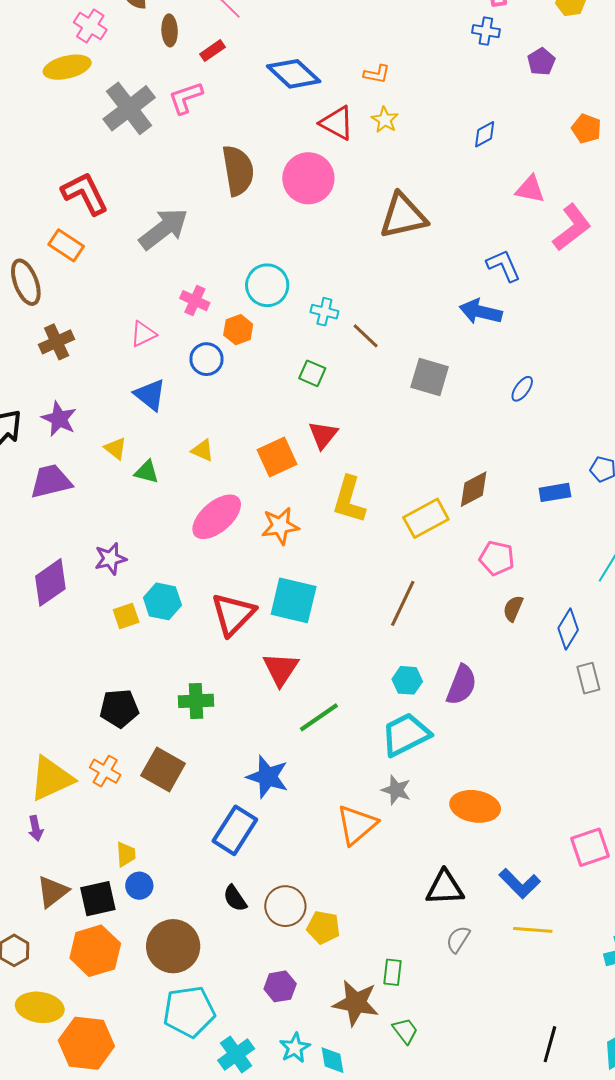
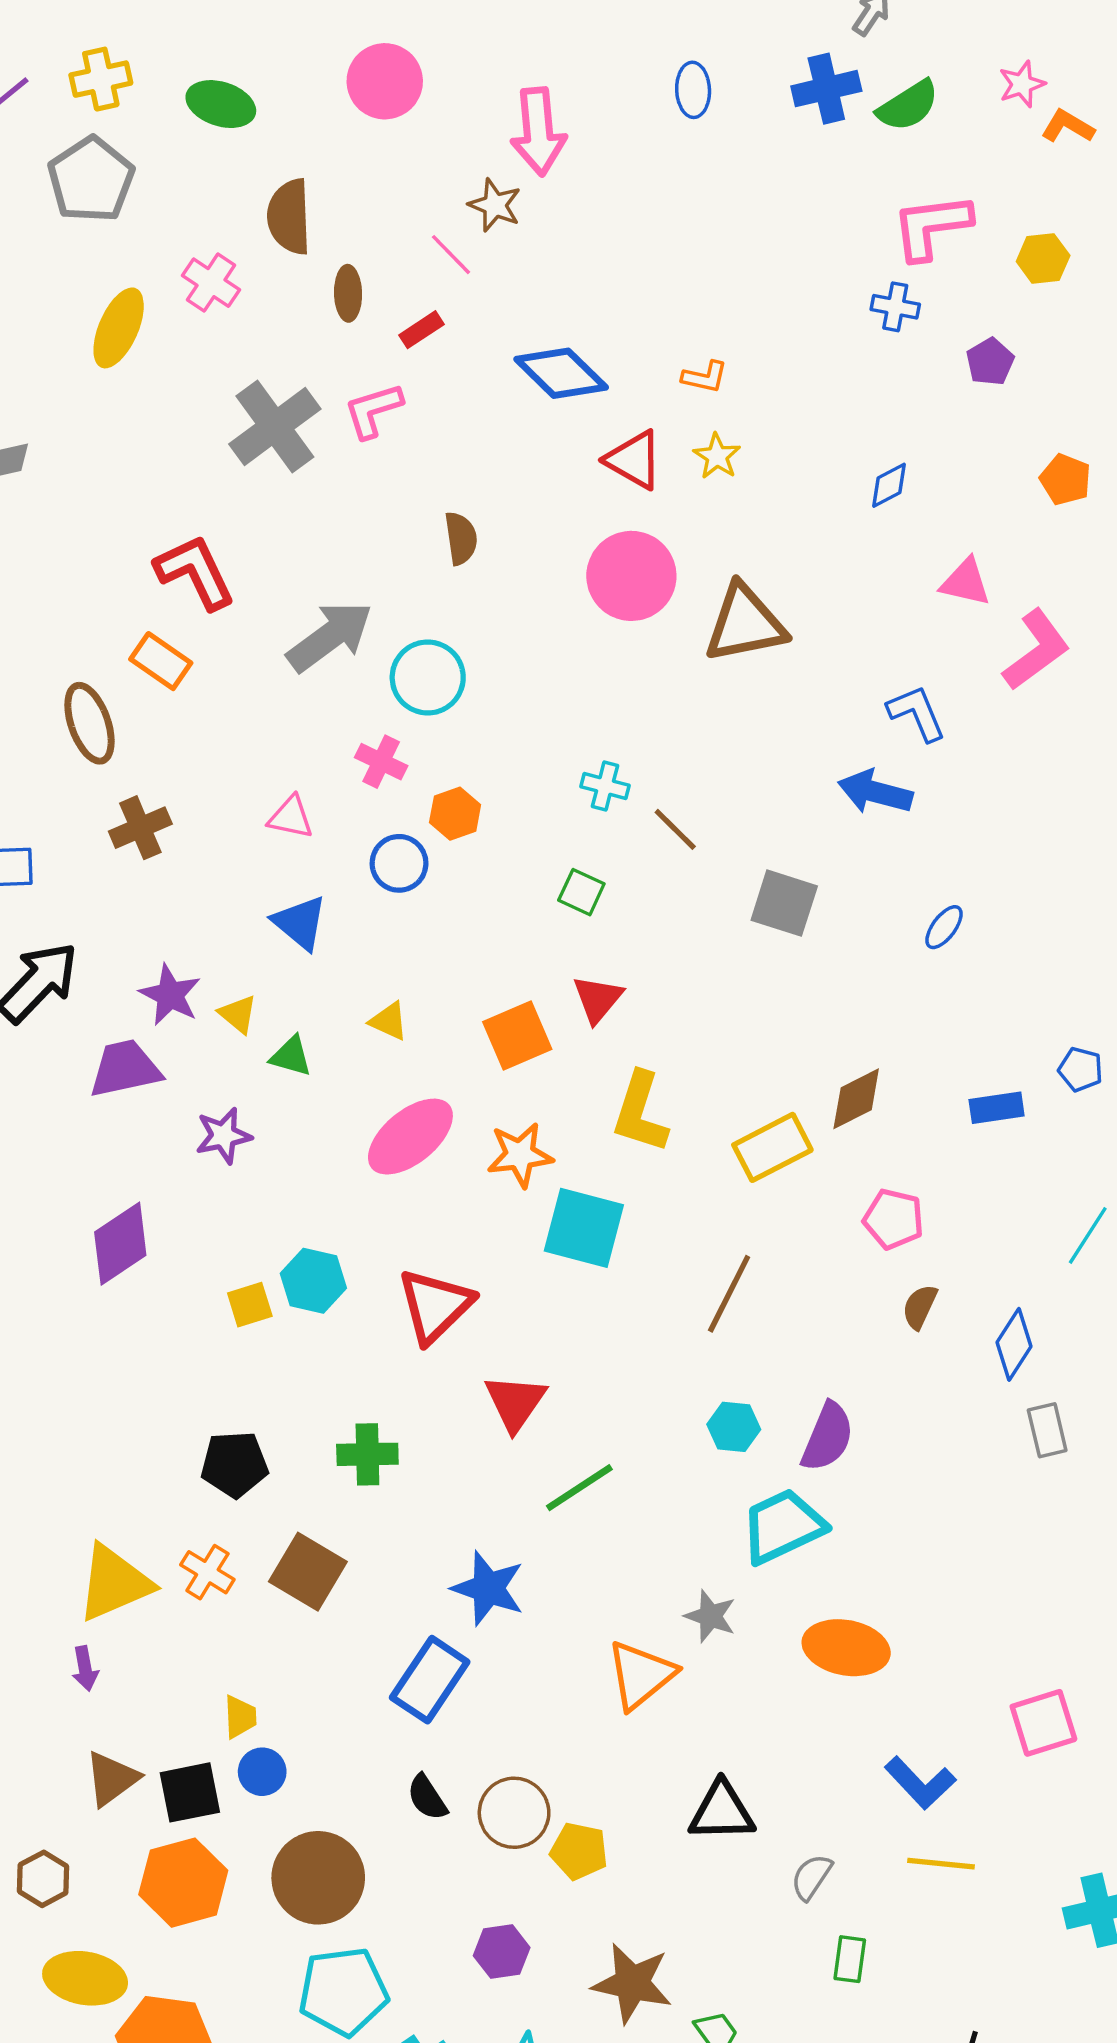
yellow ellipse: (67, 67) -> (119, 328), moved, turned -54
brown semicircle: (238, 170) -> (461, 538), size x0.6
pink circle: (308, 178) -> (631, 576), moved
cyan circle: (267, 285) -> (428, 677), moved
pink triangle: (143, 334) -> (291, 817), turned 36
purple star: (59, 419) -> (170, 995), moved
purple star: (110, 559) -> (223, 1136), moved
cyan square: (294, 600) -> (584, 1228), moved
cyan trapezoid: (406, 734) -> (783, 1526), moved
black triangle: (445, 888) -> (722, 1812), moved
green rectangle: (393, 972) -> (850, 1959), moved

